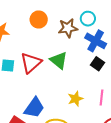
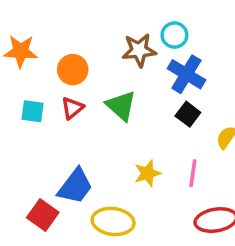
orange circle: (39, 19) -> (73, 70), moved
red triangle: (31, 63) -> (72, 108), size x0.6

